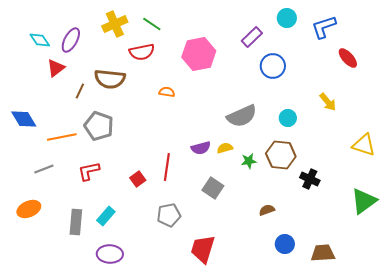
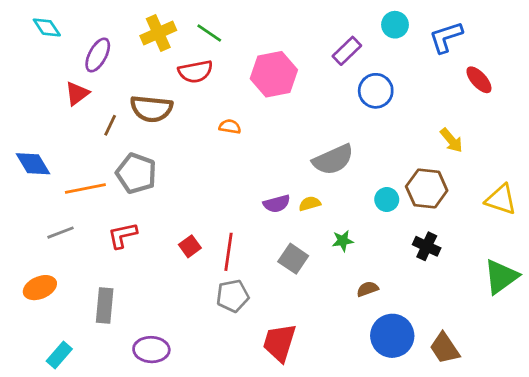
cyan diamond: (40, 40) -> (47, 27), moved
cyan circle: (288, 118) -> (387, 200), moved
brown hexagon: (281, 155) -> (427, 188), moved
green star: (249, 161) -> (343, 241), moved
red line: (167, 167) -> (228, 252), moved
cyan rectangle: (106, 216) -> (59, 355), moved
blue circle: (285, 244) -> (392, 336), size x1.6
brown trapezoid: (323, 253) -> (445, 348), turned -120

